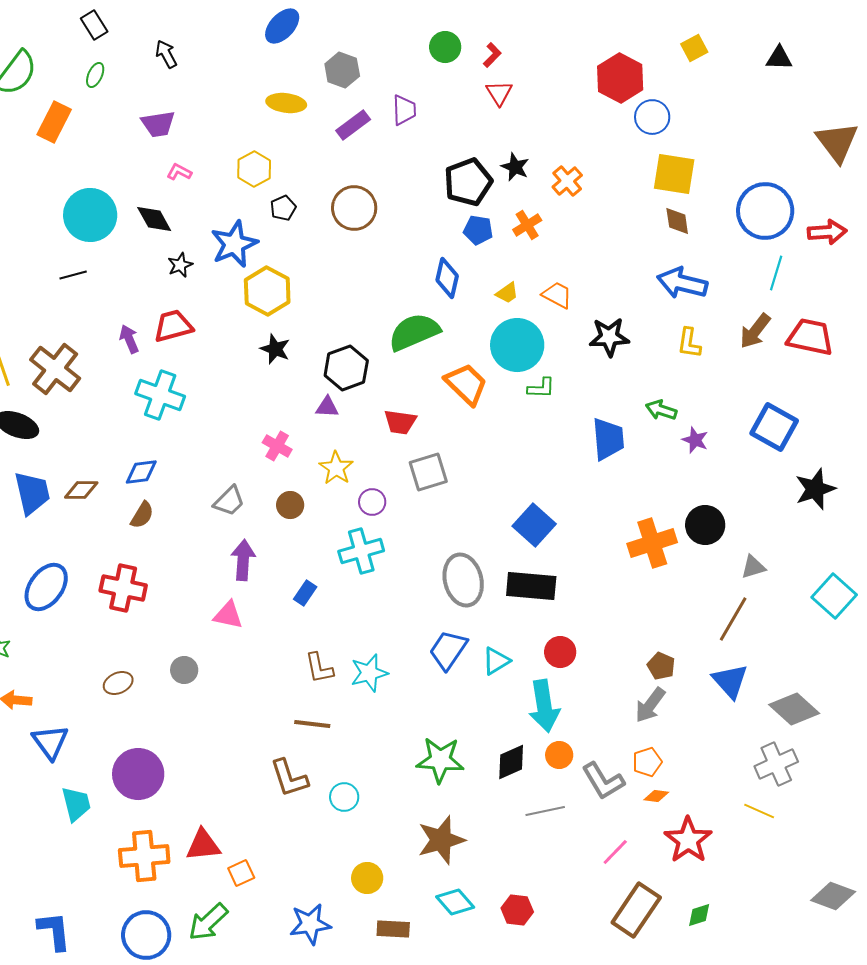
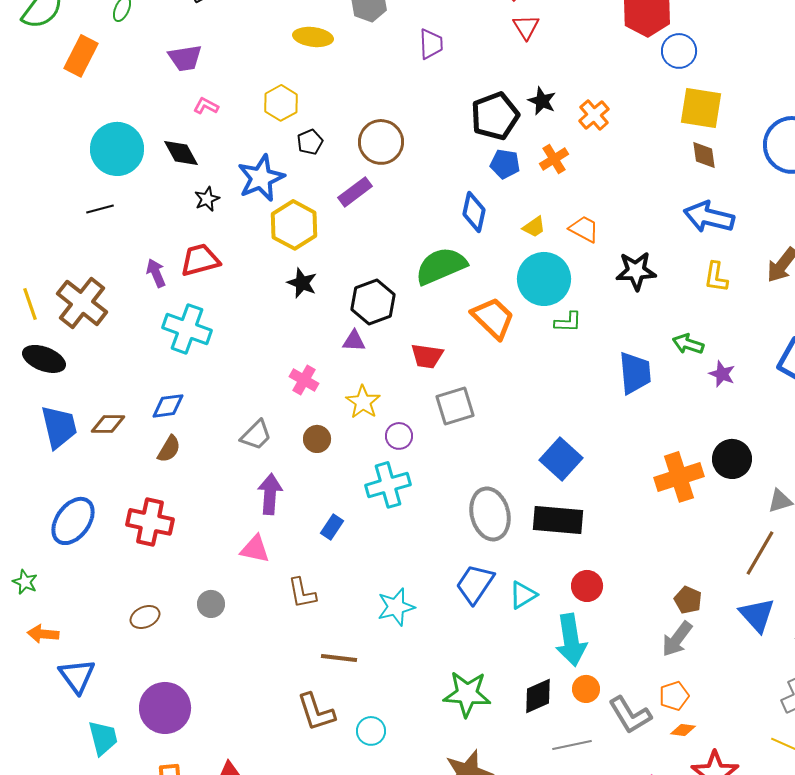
purple rectangle: (353, 125) -> (355, 192), moved
brown L-shape: (319, 668) -> (302, 593), moved

